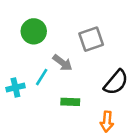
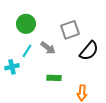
cyan line: (42, 77) -> (27, 51), moved
black semicircle: (116, 82) -> (89, 51), moved

